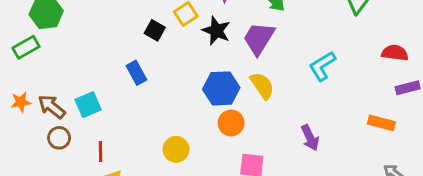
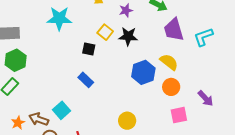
purple trapezoid: (259, 38) -> (174, 30), moved, turned -30
cyan L-shape: (322, 66) -> (203, 37), turned 30
orange circle: (231, 123) -> (171, 87), moved
purple arrow: (310, 138) -> (206, 98), moved

